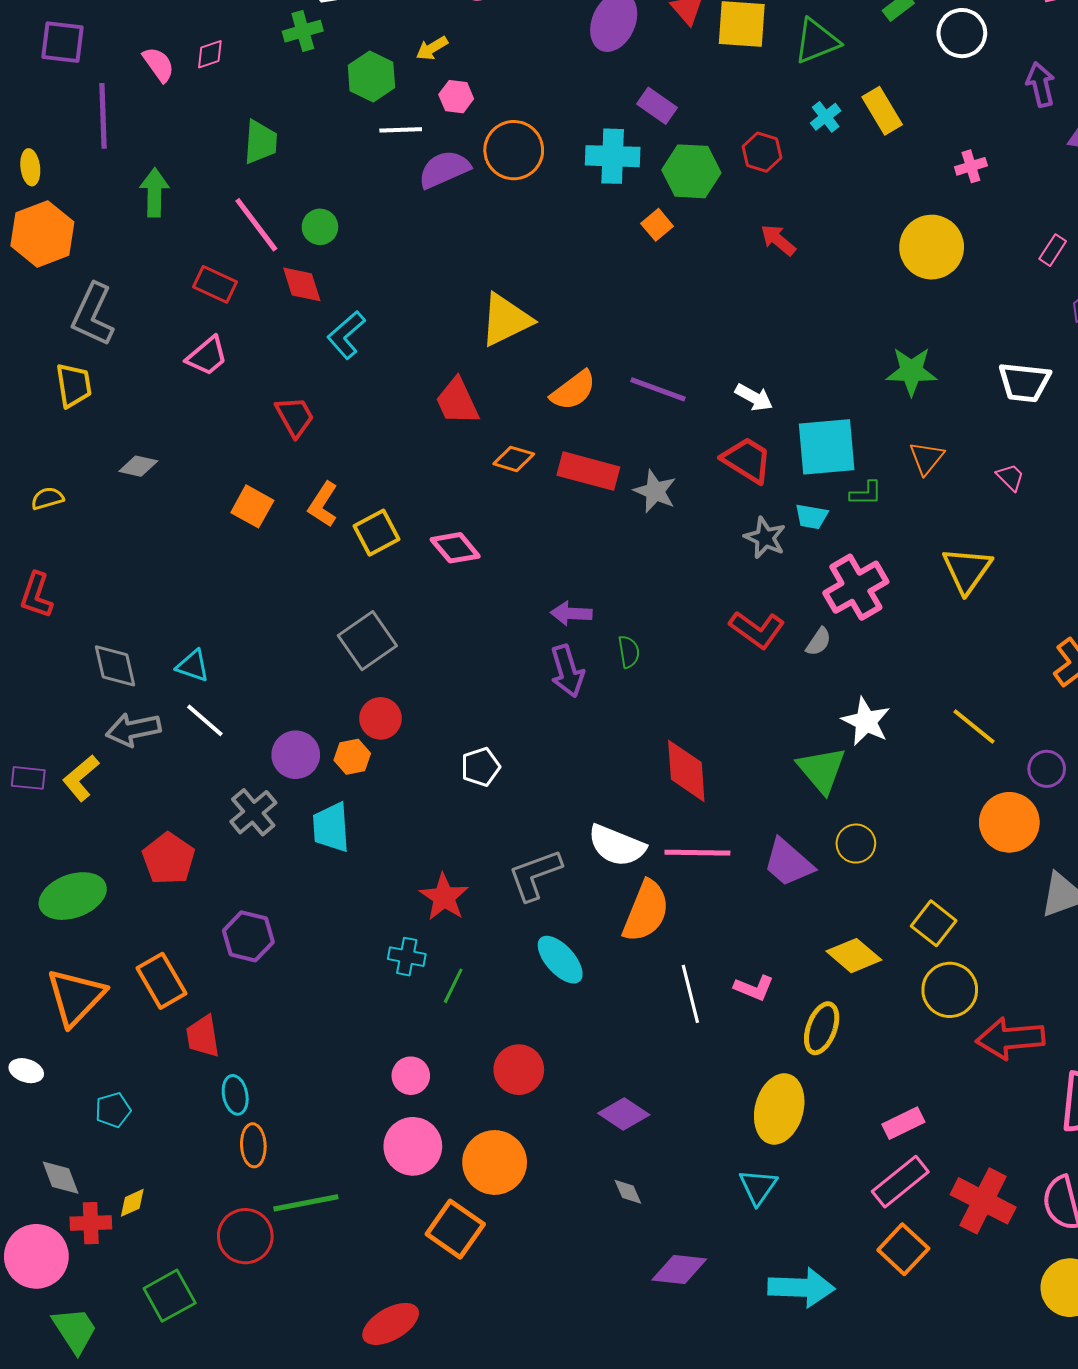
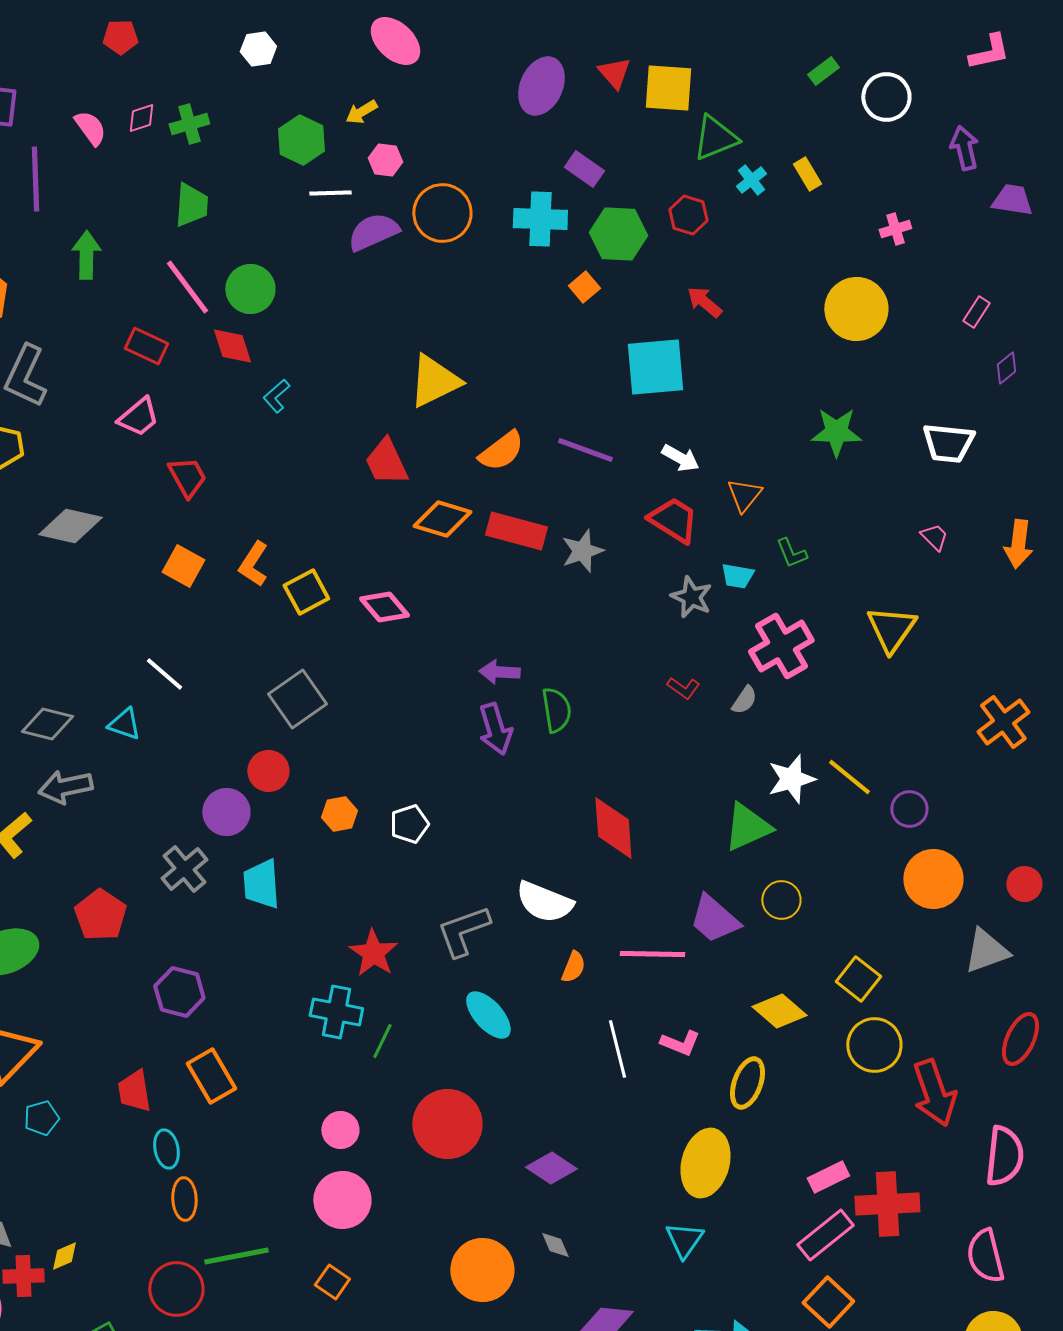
green cross: (303, 31) -> (189, 124), moved
green triangle: (817, 41) -> (715, 138), moved
yellow rectangle: (882, 111) -> (807, 174), size x0.7
green circle: (320, 227) -> (250, 289), size x1.4
cyan L-shape: (346, 335) -> (276, 396), size x0.7
red trapezoid: (295, 417) -> (187, 477), moved
cyan square: (827, 447) -> (655, 367), moved
orange triangle: (927, 458) -> (744, 495), moved
orange diamond: (514, 459) -> (442, 519), size x1.4
gray diamond: (138, 466) -> (70, 526), size x1.6
gray star: (655, 491) -> (582, 551), turned 30
green L-shape: (866, 493) -> (791, 553), turned 68
red L-shape: (757, 630) -> (683, 688), size x0.6
green semicircle: (629, 652) -> (556, 710), size x1.4
gray diamond: (115, 666) -> (47, 724), turned -63
red circle: (381, 718) -> (268, 771), moved
white line: (205, 720) -> (164, 674), moved
white star: (866, 721) -> (791, 779), turned 30
yellow line: (974, 726) -> (849, 777), moved
orange hexagon: (352, 757) -> (339, 814), moved
purple circle: (1047, 769) -> (909, 809), moved
green triangle: (822, 770) -> (747, 827), turned 46
pink line: (697, 853) -> (652, 954), moved
orange semicircle: (646, 911) -> (573, 967), size x0.5
cyan cross: (407, 957) -> (336, 1012), size x1.4
orange rectangle: (161, 981) -> (211, 1076), moved
red arrow: (1010, 1038) -> (934, 1093), turned -104
red circle: (519, 1070) -> (447, 1124), size x1.4
cyan pentagon: (113, 1110) -> (41, 1118), moved
orange circle: (495, 1162) -> (482, 1270), moved
red cross: (983, 1201) -> (887, 1204), moved, turned -30
orange square: (455, 1229) -> (332, 1282), moved, size x0.6

